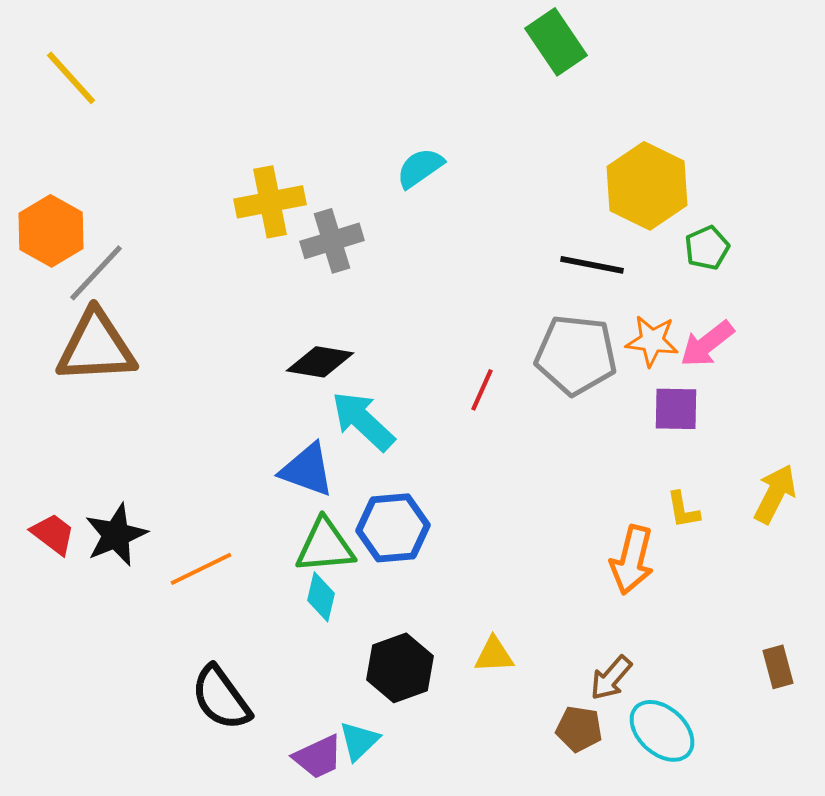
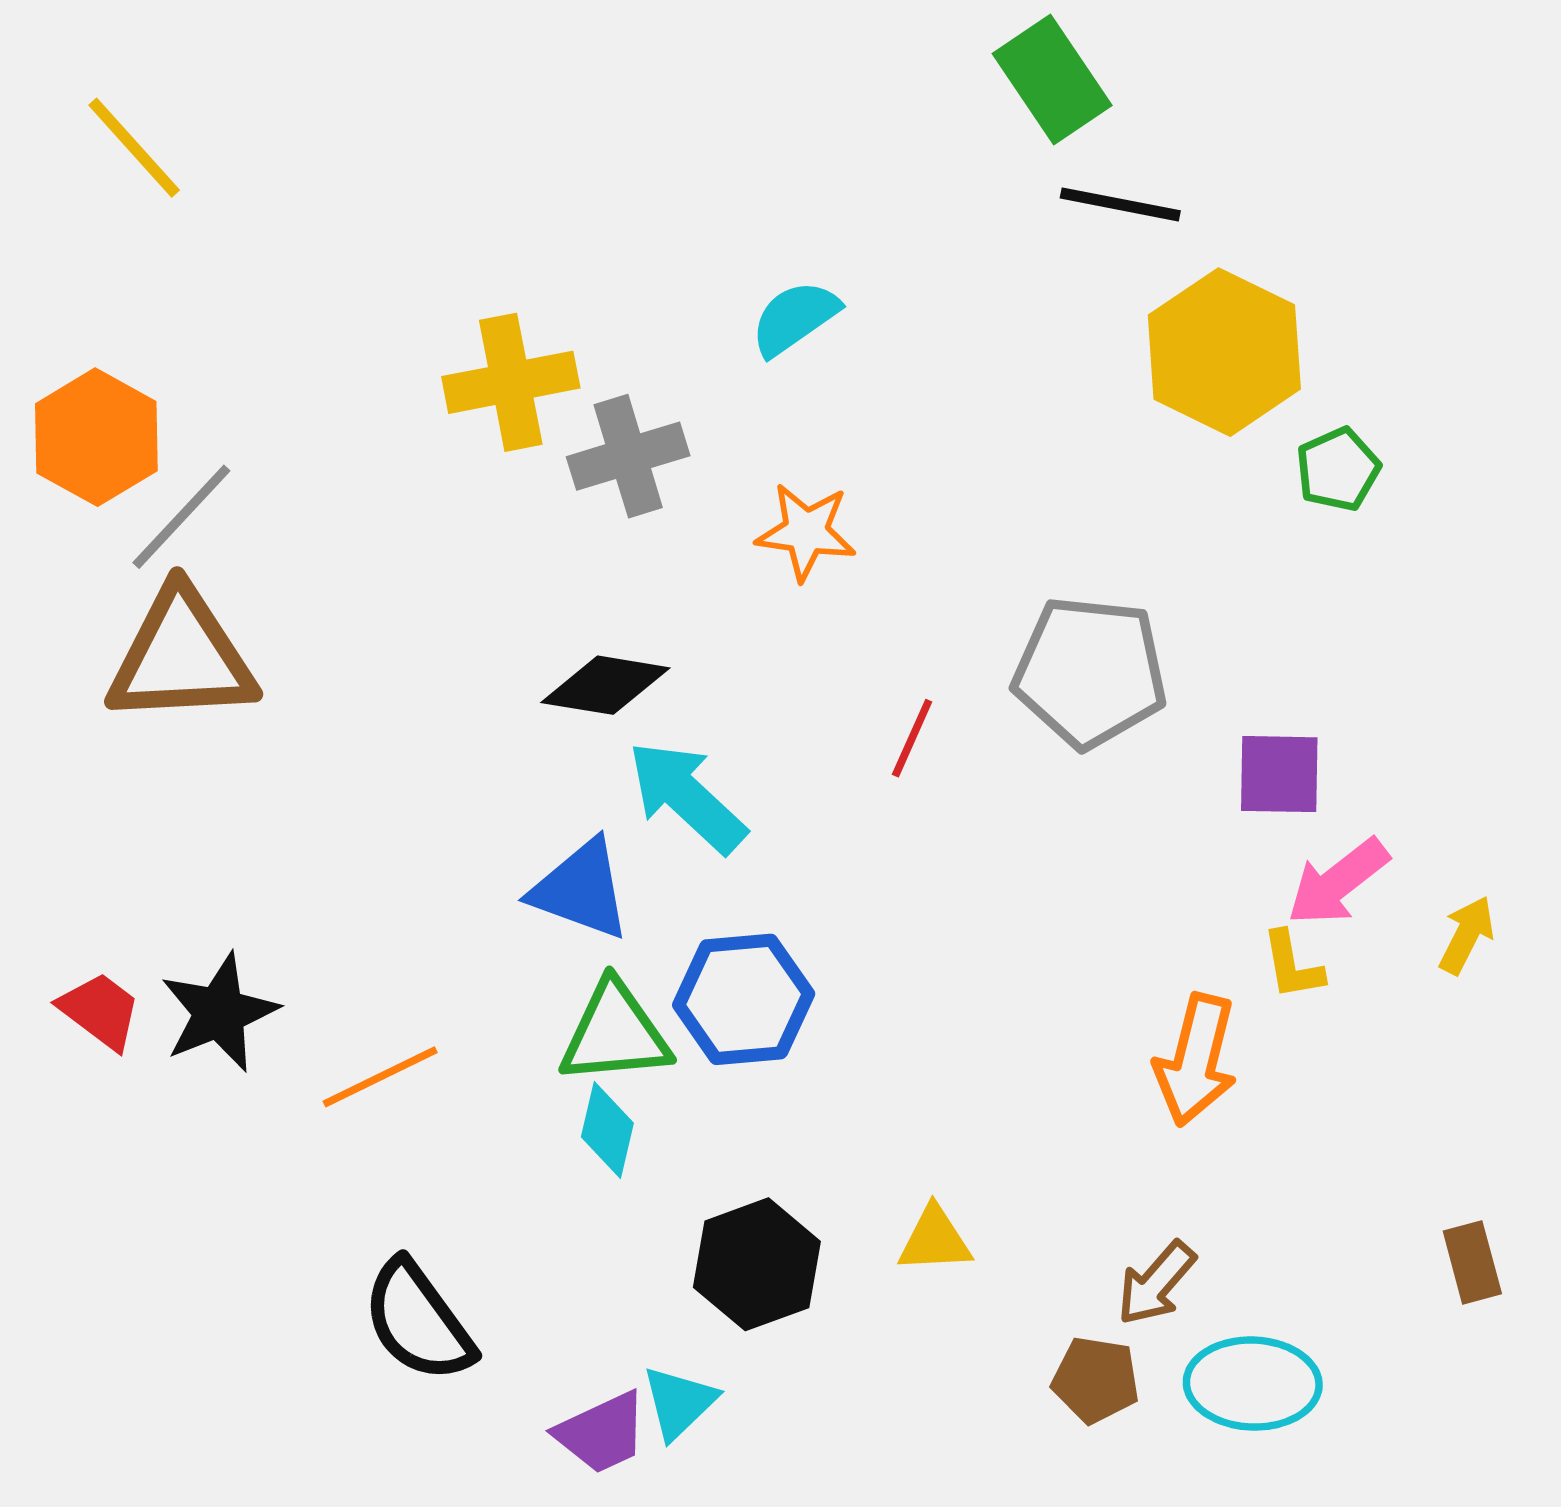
black line: (592, 265) -> (1120, 204), moved
orange star: (652, 341) -> (806, 532), moved
pink arrow: (707, 344) -> (1338, 882), moved
yellow arrow: (775, 494) -> (1467, 935), size x0.7
cyan ellipse: (662, 731) -> (1253, 1384), turned -40

